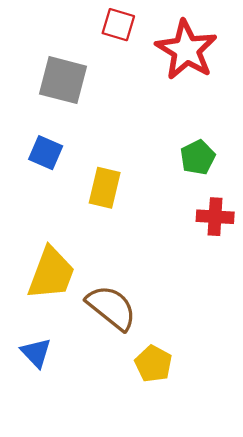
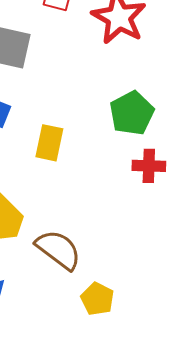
green pentagon: (198, 157) -> (132, 113), size x1.4

